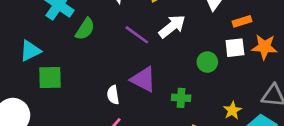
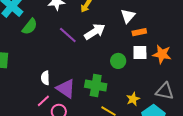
orange rectangle: (242, 21) -> (139, 32), moved
purple triangle: (143, 79) -> (66, 89), moved
green cross: (181, 98) -> (96, 86), size x1.5

